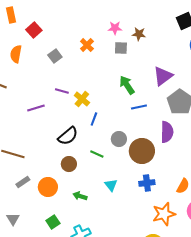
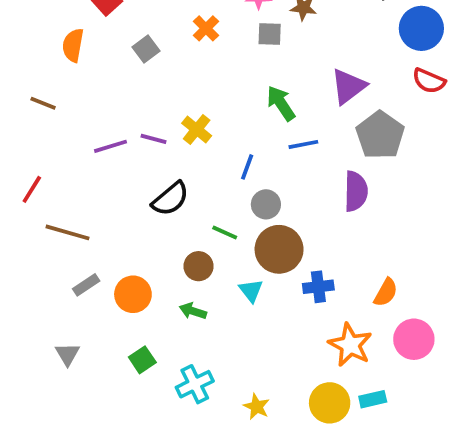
purple line: (62, 91) -> (154, 139), moved
blue line: (94, 119) -> (247, 167), moved
brown circle: (142, 151) -> (279, 249), moved
brown circle: (69, 164) -> (199, 266), moved
orange star: (164, 214) -> (350, 345), turned -30

